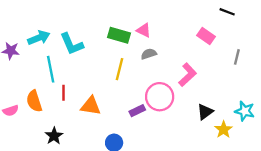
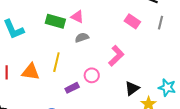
gray line: (237, 57) -> (160, 23), moved
yellow line: (120, 69) -> (56, 62), moved
pink circle: (160, 97) -> (92, 75), size x0.6
orange triangle: (91, 106) -> (31, 72), moved

